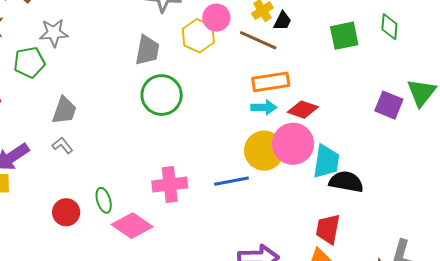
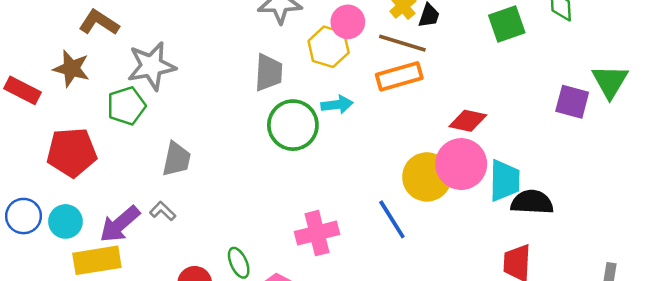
gray star: (54, 33) -> (151, 66), size x1.4
orange rectangle: (271, 82) -> (399, 76), moved
cyan arrow: (264, 107) -> (337, 105), moved
gray L-shape: (62, 145) -> (163, 211), moved
blue line: (232, 181) -> (392, 219), turned 76

